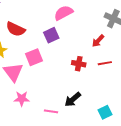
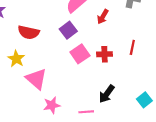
red arrow: (98, 41) -> (103, 17), moved
pink square: (34, 57) -> (80, 54), moved
red line: (105, 63) -> (132, 47), turned -56

